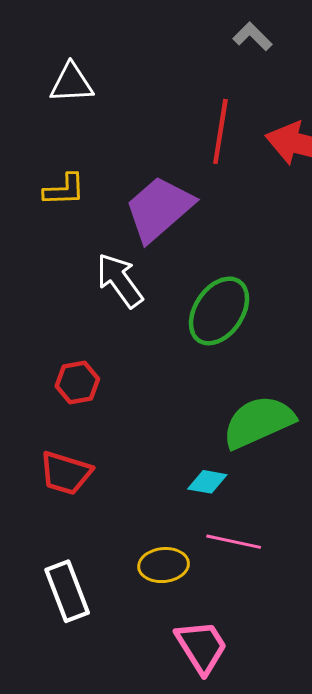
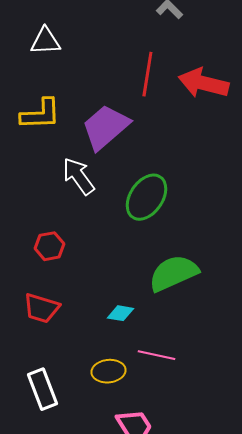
yellow L-shape: (64, 190) -> (40, 114), size x1.4
cyan diamond: (207, 482) -> (120, 313), moved

